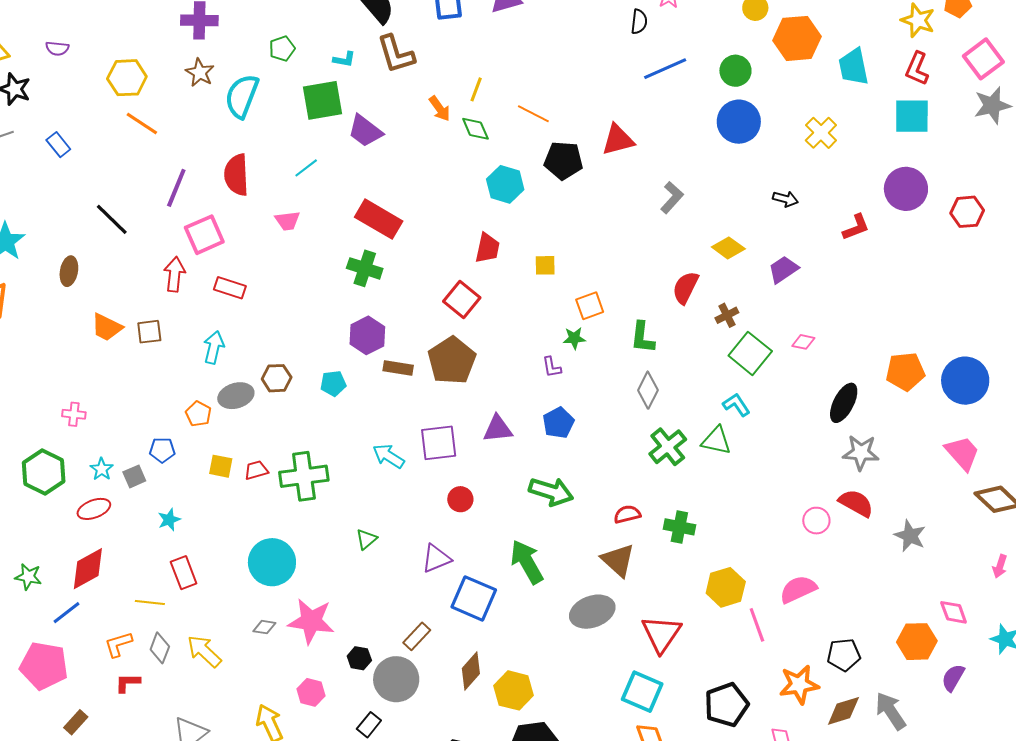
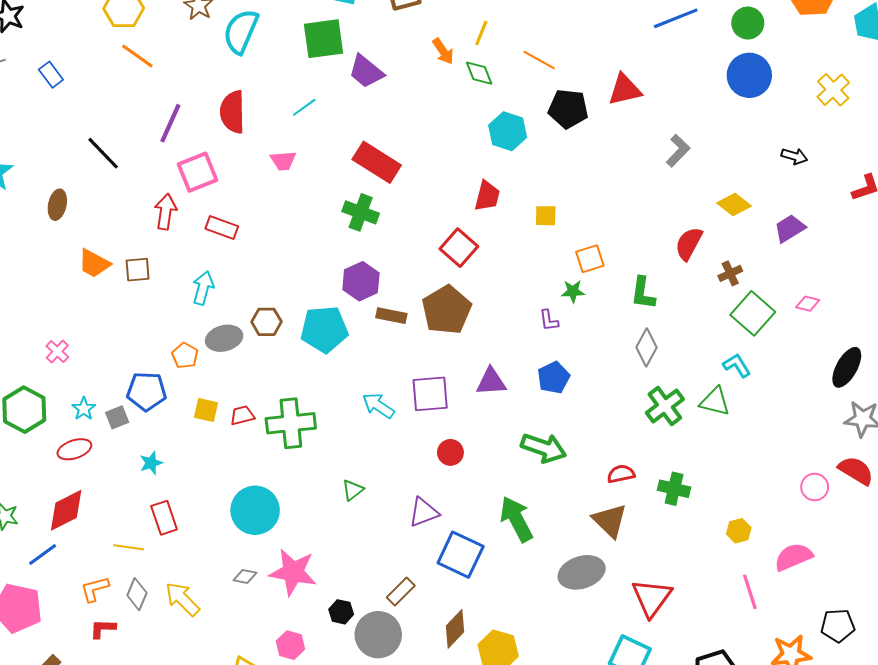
cyan pentagon: (333, 383) -> (324, 329), size x1.8
pink cross: (74, 414) -> (57, 352), turned 35
blue pentagon: (162, 450) -> (147, 391), size x1.5
yellow hexagon: (726, 587) -> (739, 531), moved, size x0.6

